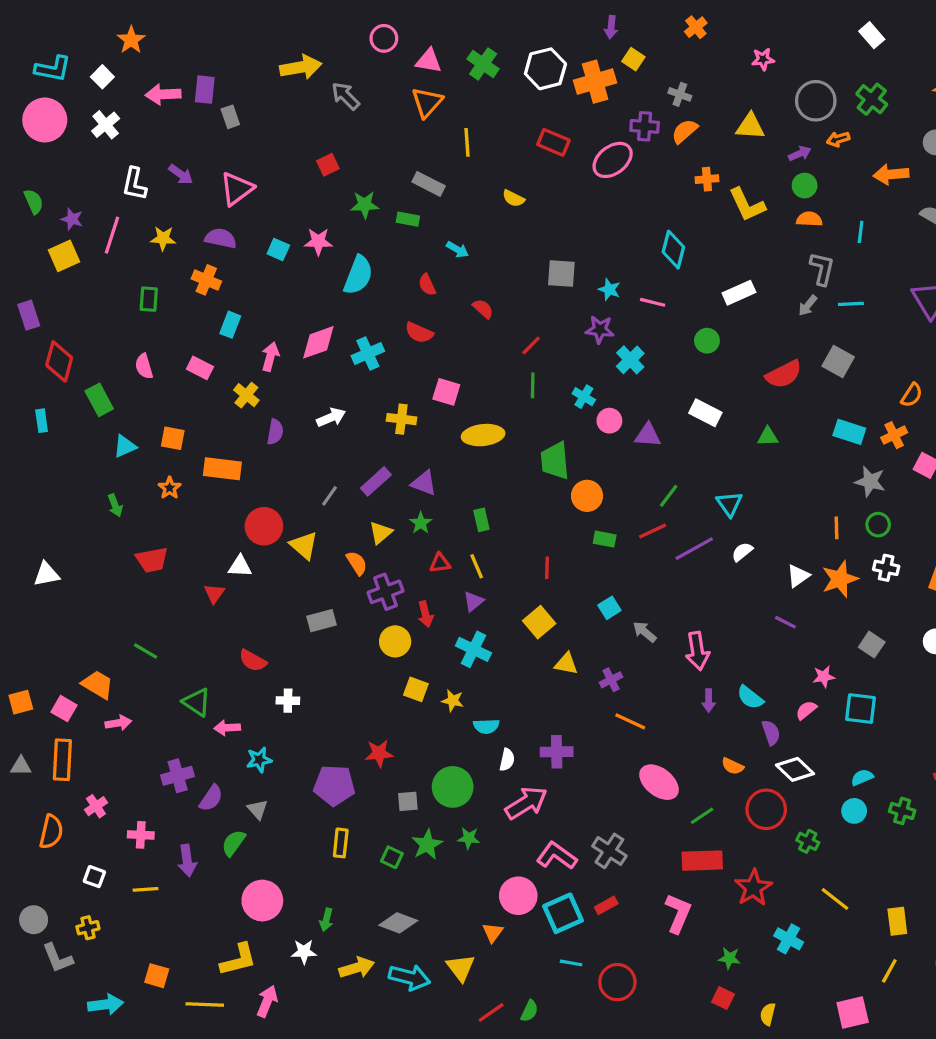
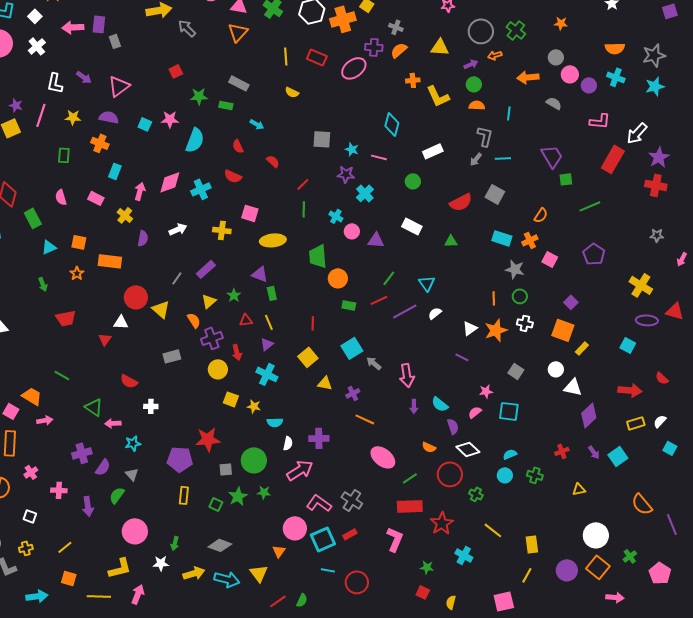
yellow line: (467, 142) -> (286, 56), moved
purple triangle: (424, 483) -> (260, 274), moved
cyan square: (609, 608) -> (352, 348), size x1.5
red star: (379, 753) -> (208, 439), size x1.4
yellow line: (146, 889) -> (65, 547), moved, turned -35

